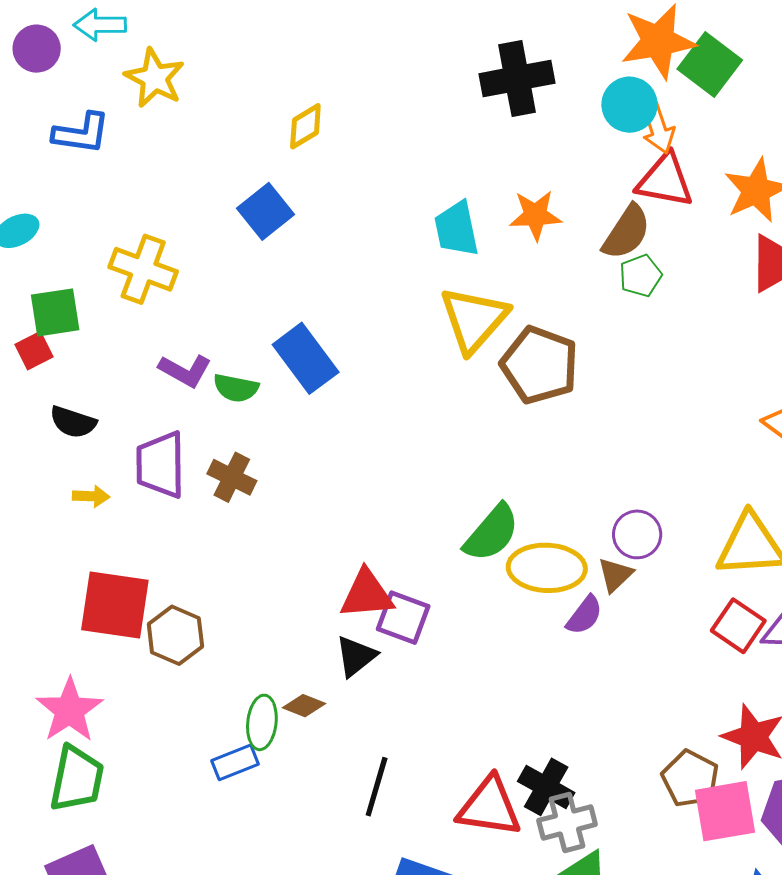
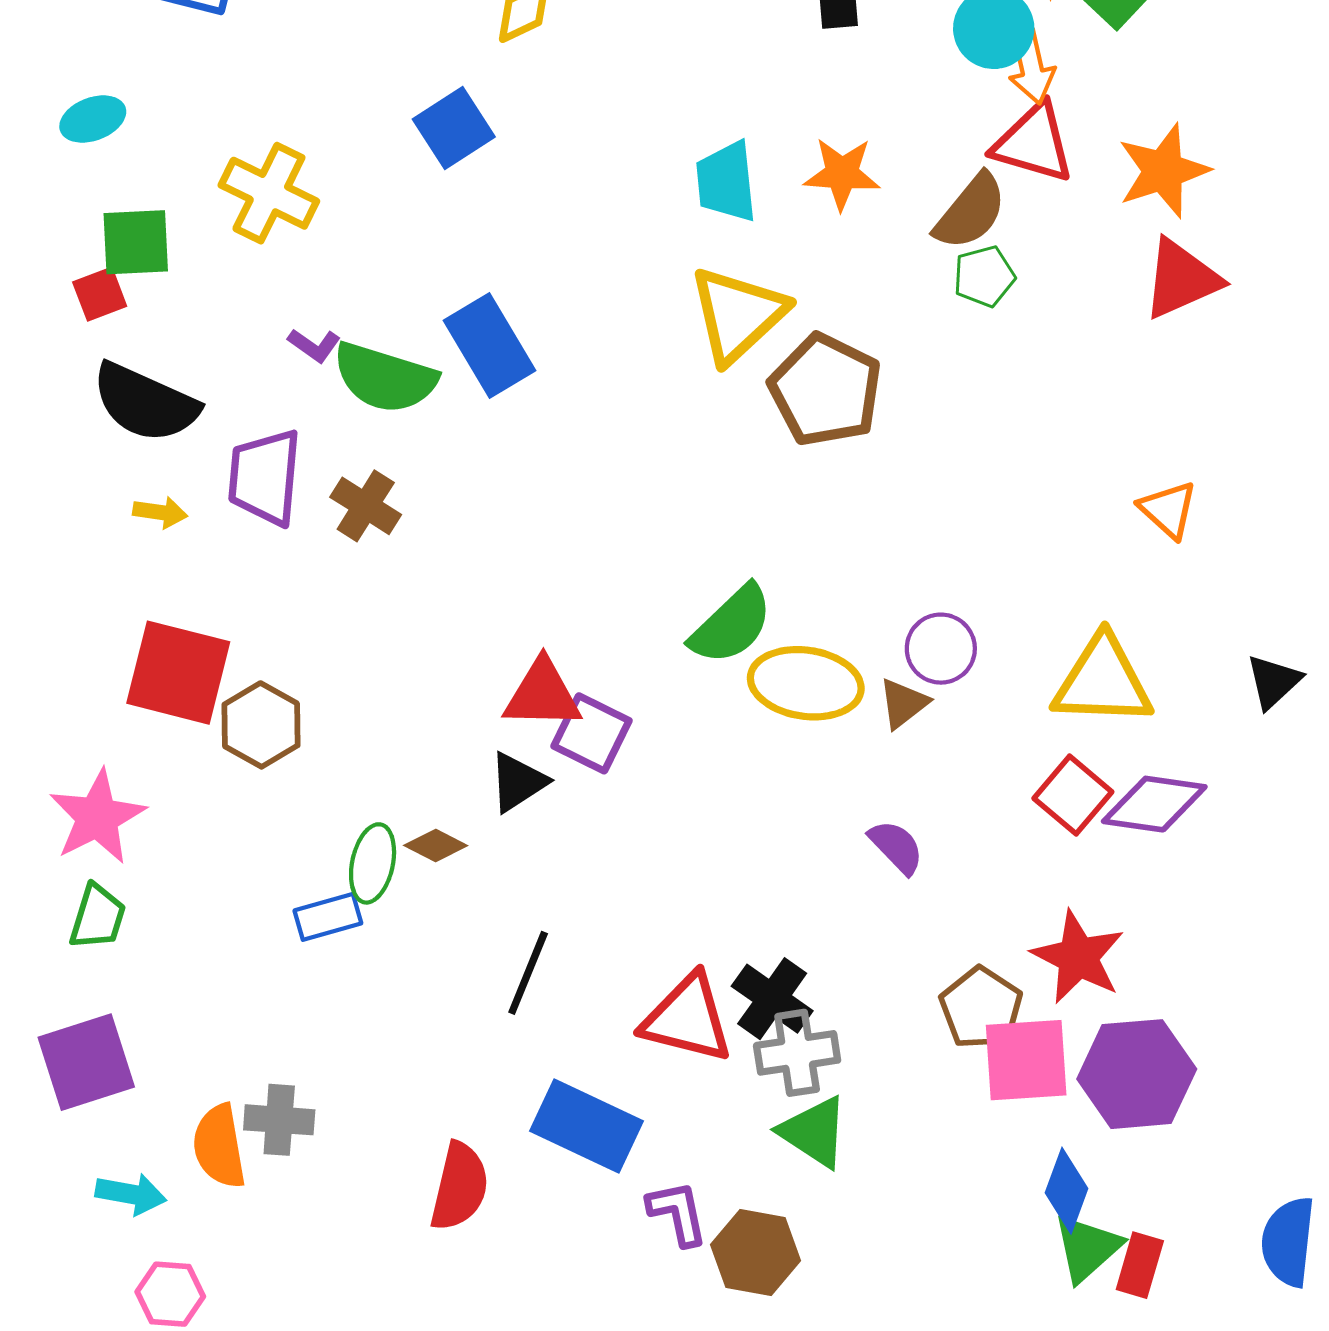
purple L-shape: (185, 371) -> (314, 345), size x0.7
green semicircle: (236, 388) -> (385, 378), size x1.6
black semicircle: (73, 422) -> (145, 403), size x1.6
purple semicircle: (584, 615) -> (896, 847), moved, turned -87
green trapezoid: (77, 779) -> (98, 917), size x0.7

